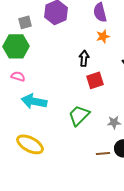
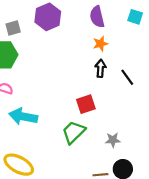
black arrow: (84, 58) -> (100, 68), moved
red square: (95, 80) -> (86, 104), moved

